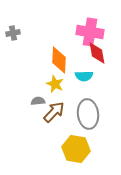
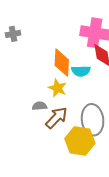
cyan semicircle: (84, 76) -> (81, 71), moved
yellow hexagon: (76, 149) -> (80, 141), moved

